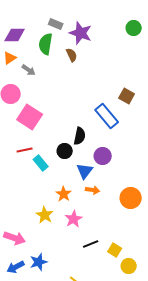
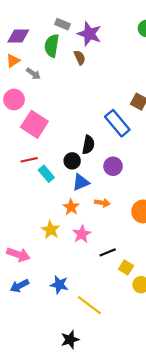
blue triangle: (85, 171) -> (81, 182), moved, turned 30
black line: (91, 244) -> (108, 252), moved
blue star: (39, 262) -> (59, 285), moved, turned 30

